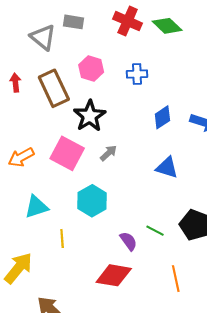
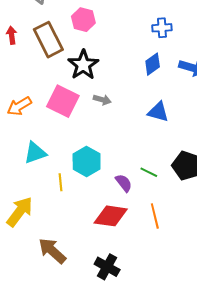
blue cross: (137, 74) -> (162, 28), moved
gray arrow: (108, 153) -> (102, 100), turned 60
cyan hexagon: (92, 201) -> (87, 162), moved
orange line: (176, 279) -> (155, 216), moved

